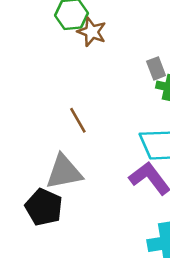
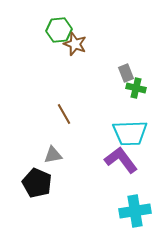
gray triangle: (64, 172) -> (53, 155), size x0.6

